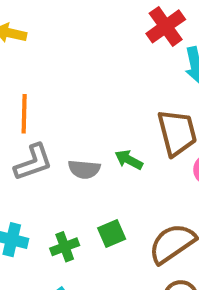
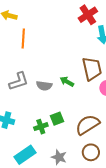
orange line: (24, 114) -> (23, 39), moved
green cross: (65, 247) -> (41, 127), moved

